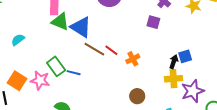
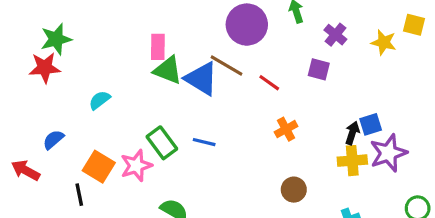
brown line: (94, 49) -> (227, 65), moved
red line: (111, 50) -> (269, 83), moved
blue line: (74, 73) -> (204, 142), moved
pink star: (40, 80) -> (136, 166), turned -30
purple star: (193, 91) -> (388, 153), moved

